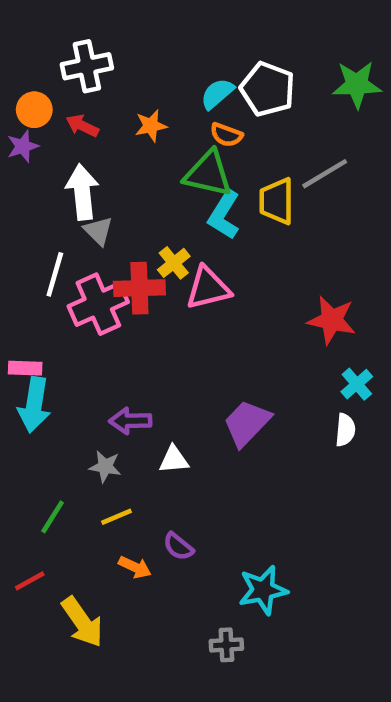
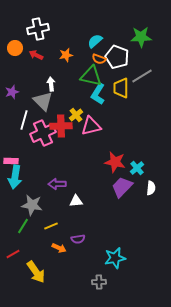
green star: (357, 85) -> (141, 37), moved
white pentagon: (268, 89) -> (117, 57), moved
purple star: (23, 146) -> (12, 92), moved
white arrow: (82, 192) -> (51, 84), moved, size x0.6
gray triangle: (98, 231) -> (43, 101), size x1.5
red star: (332, 320) -> (115, 162), moved
cyan cross: (357, 384) -> (137, 168), moved
purple trapezoid: (247, 423) -> (122, 187), moved
gray star: (105, 467) -> (32, 205), moved, size x1.5
purple semicircle: (178, 547) -> (78, 239), turned -48

